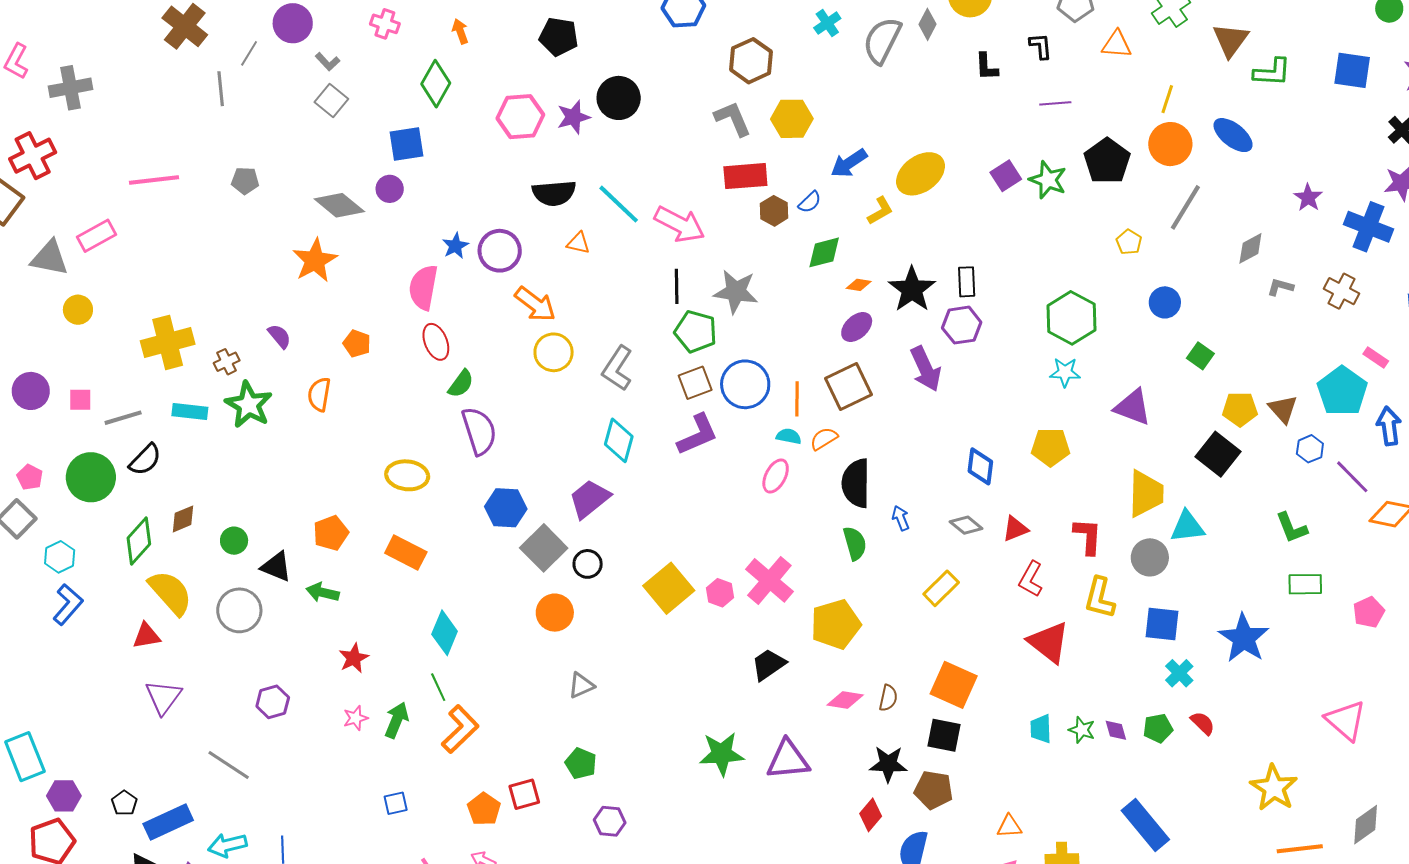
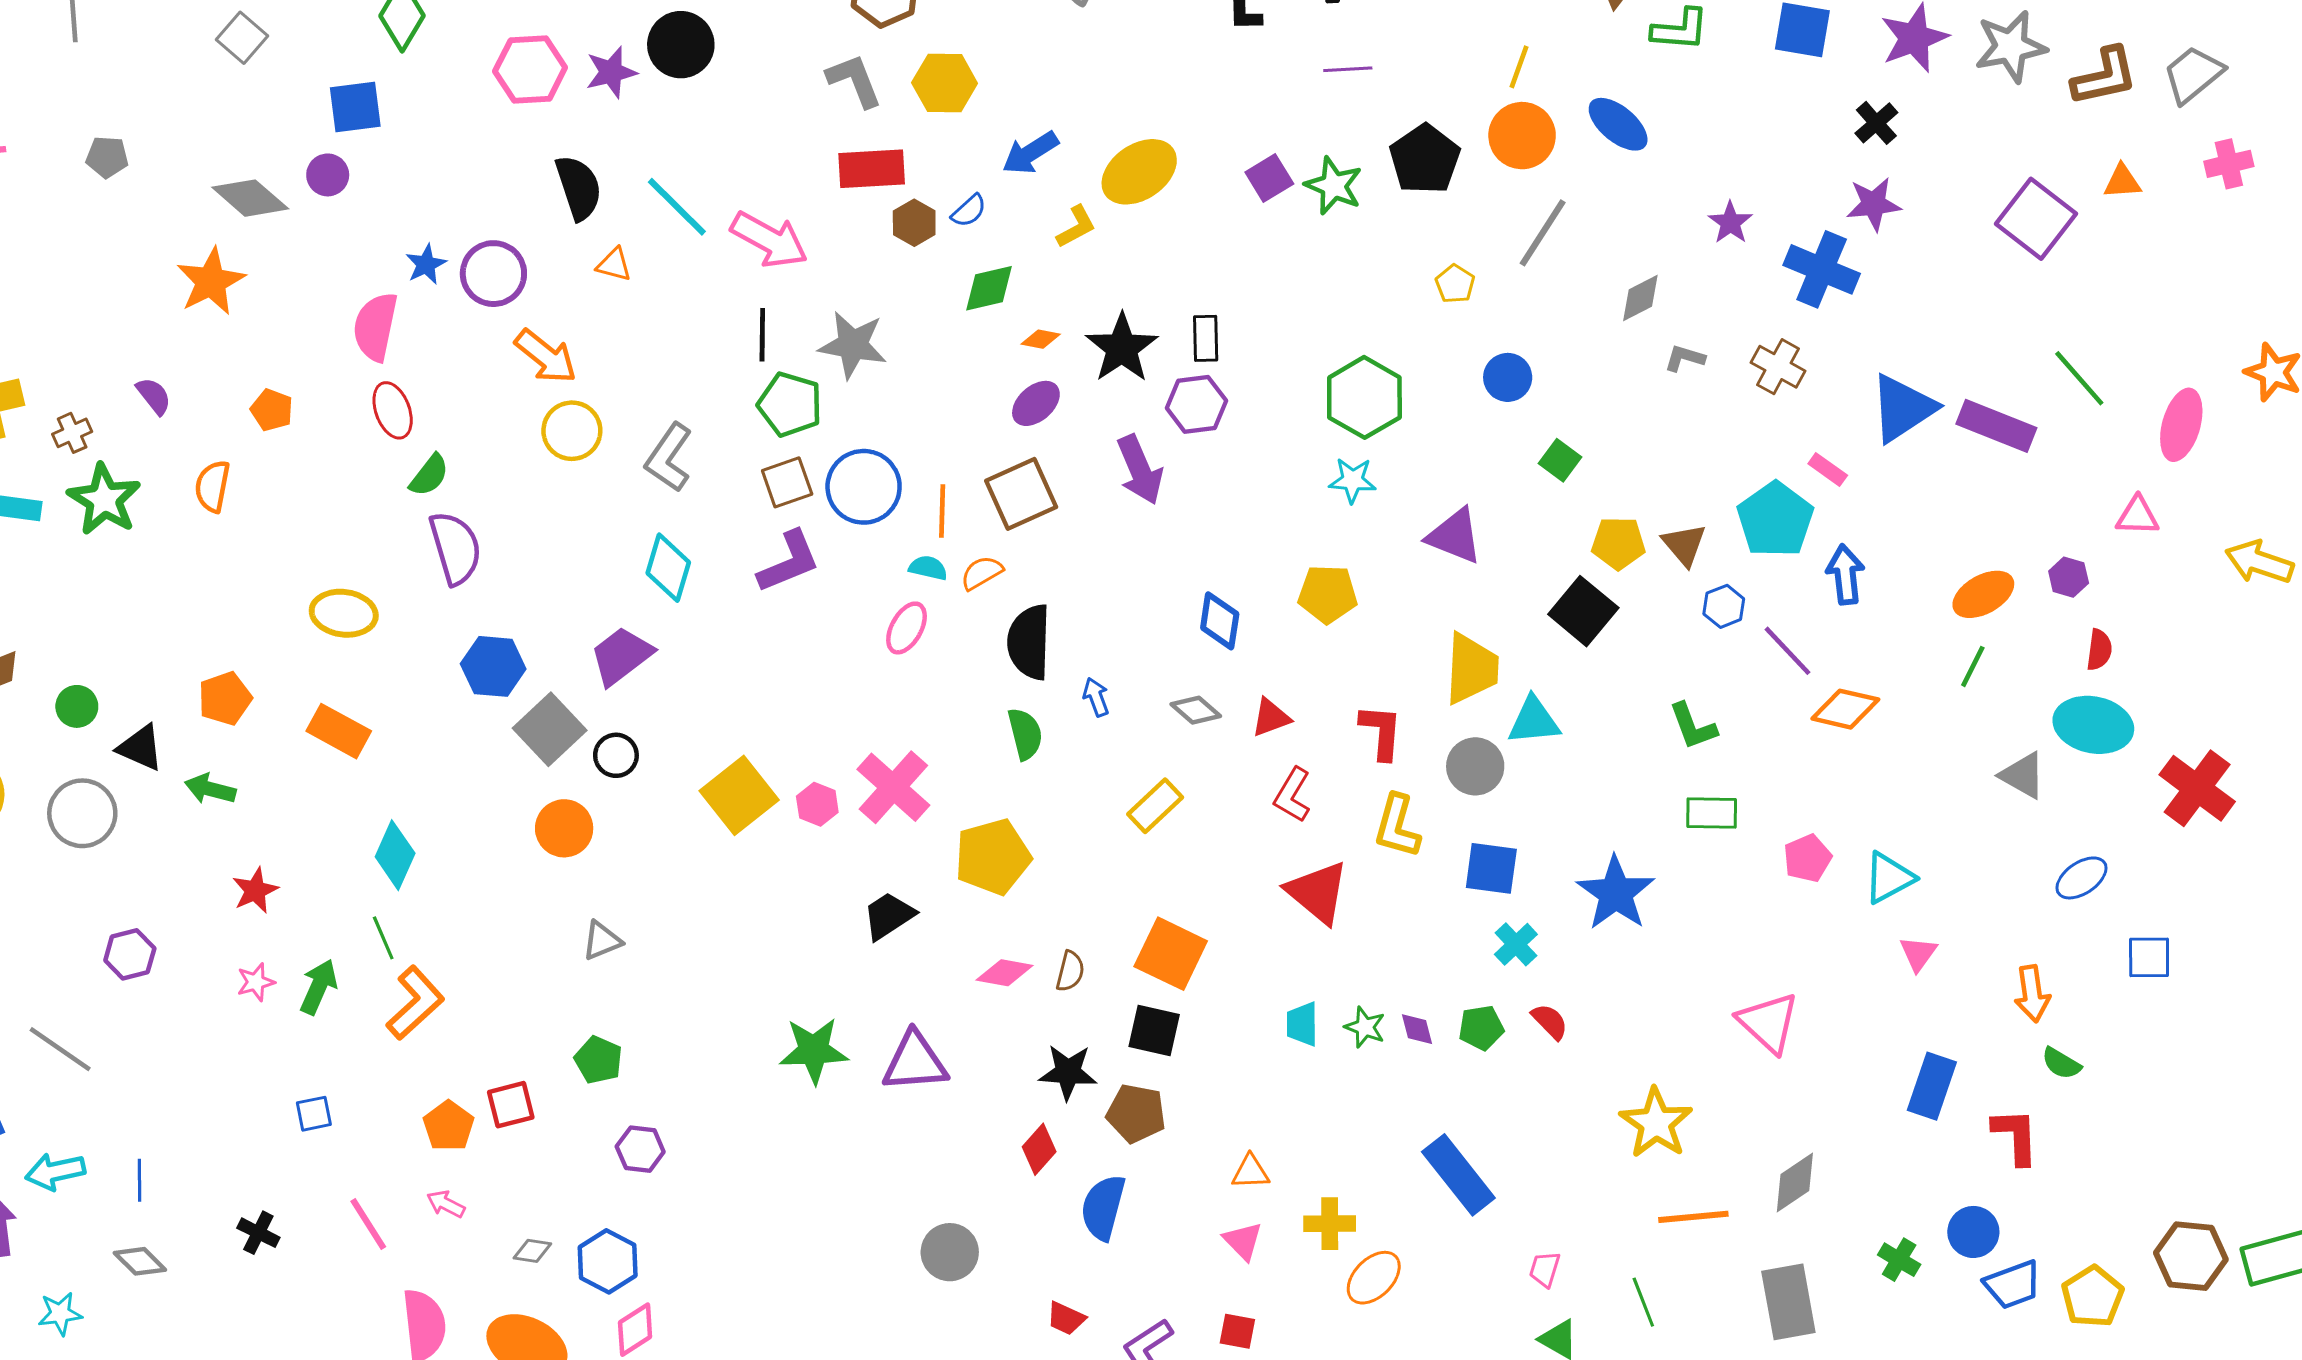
black semicircle: (554, 193) -> (579, 188), turned -105

